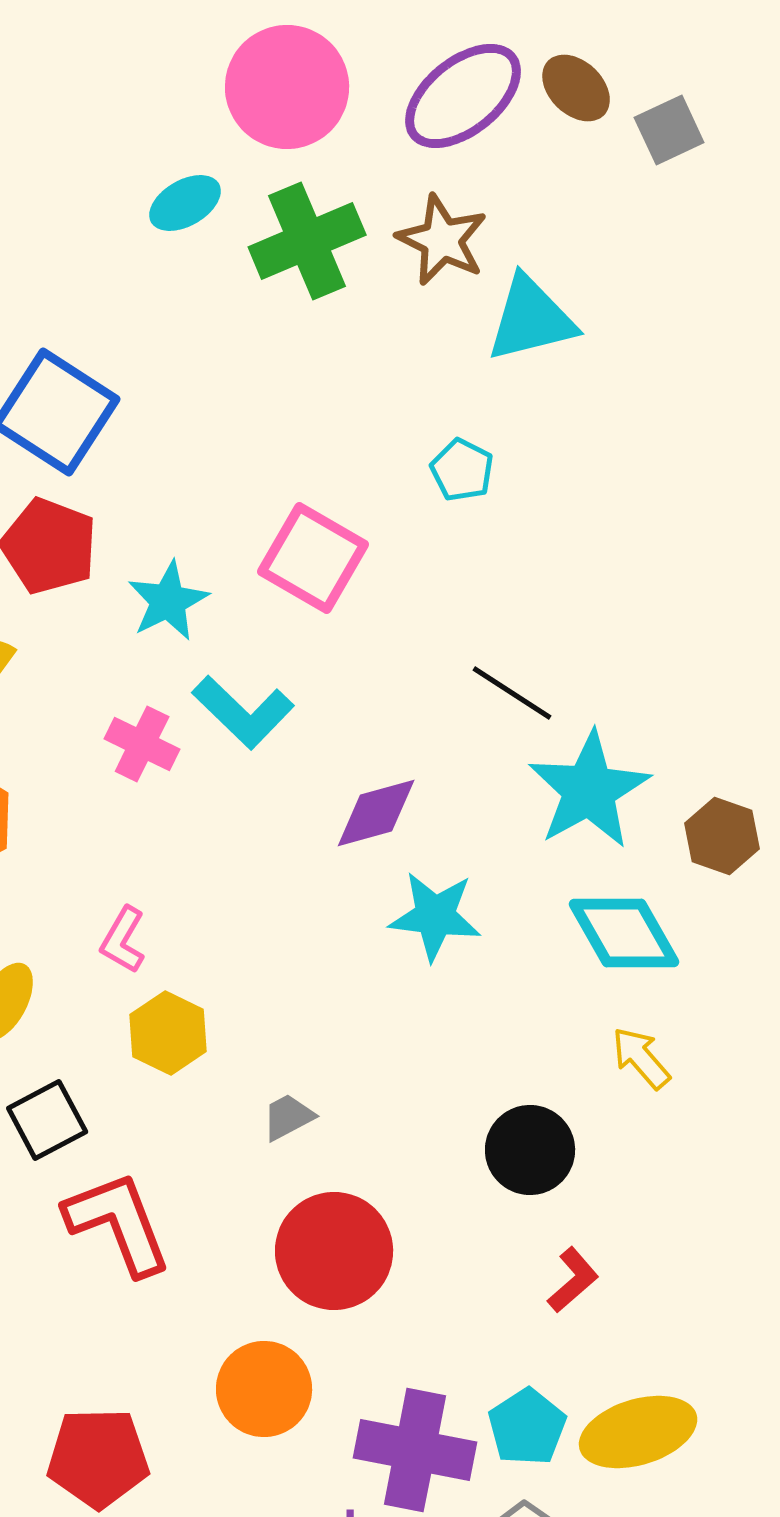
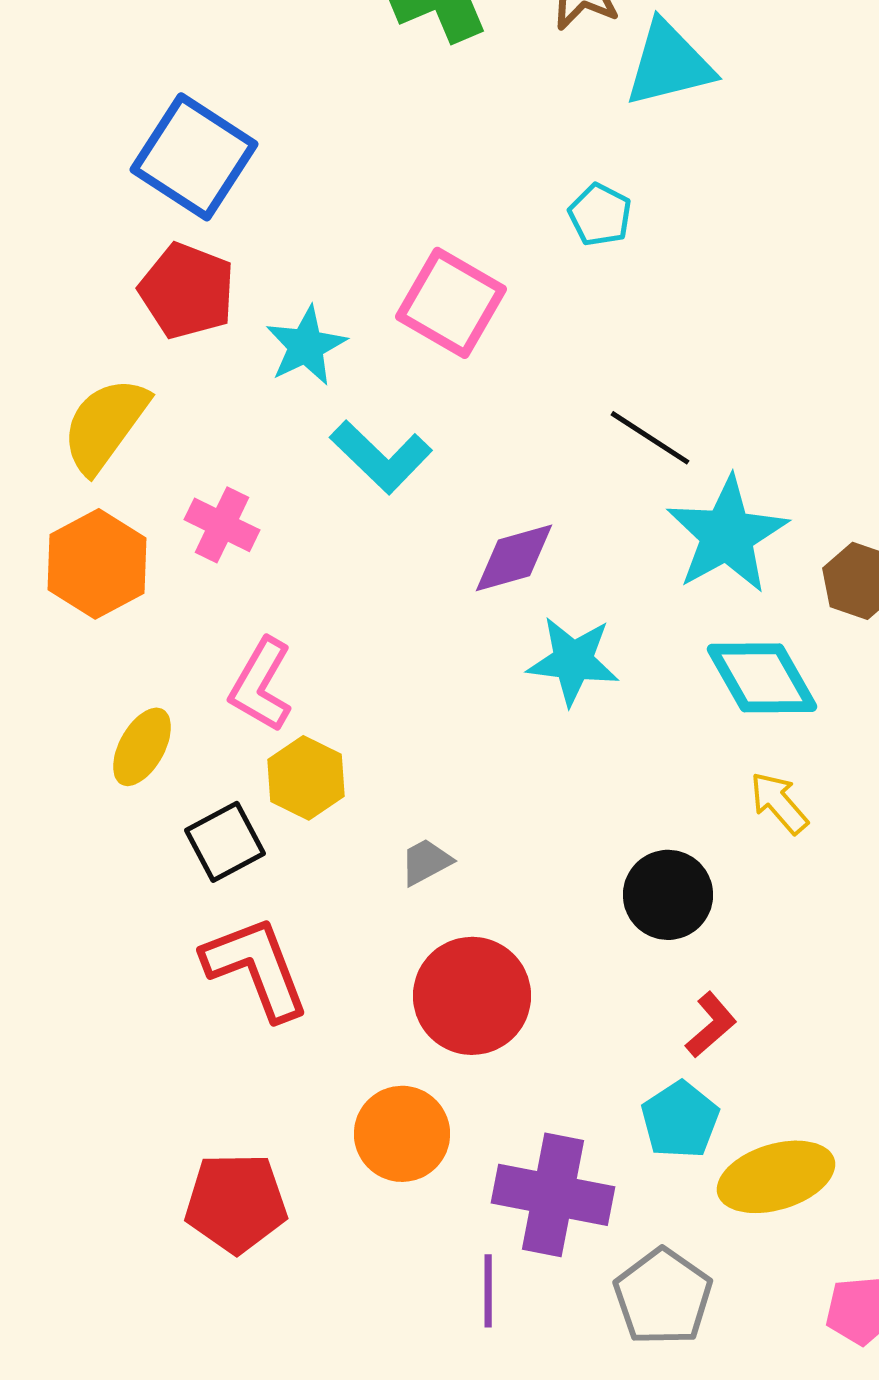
pink cross: (142, 744) -> (222, 525), moved
pink L-shape: (123, 940) -> (261, 685), size x1.4
black square: (47, 1120) -> (225, 842), moved
cyan pentagon: (527, 1427) -> (680, 1120), moved

